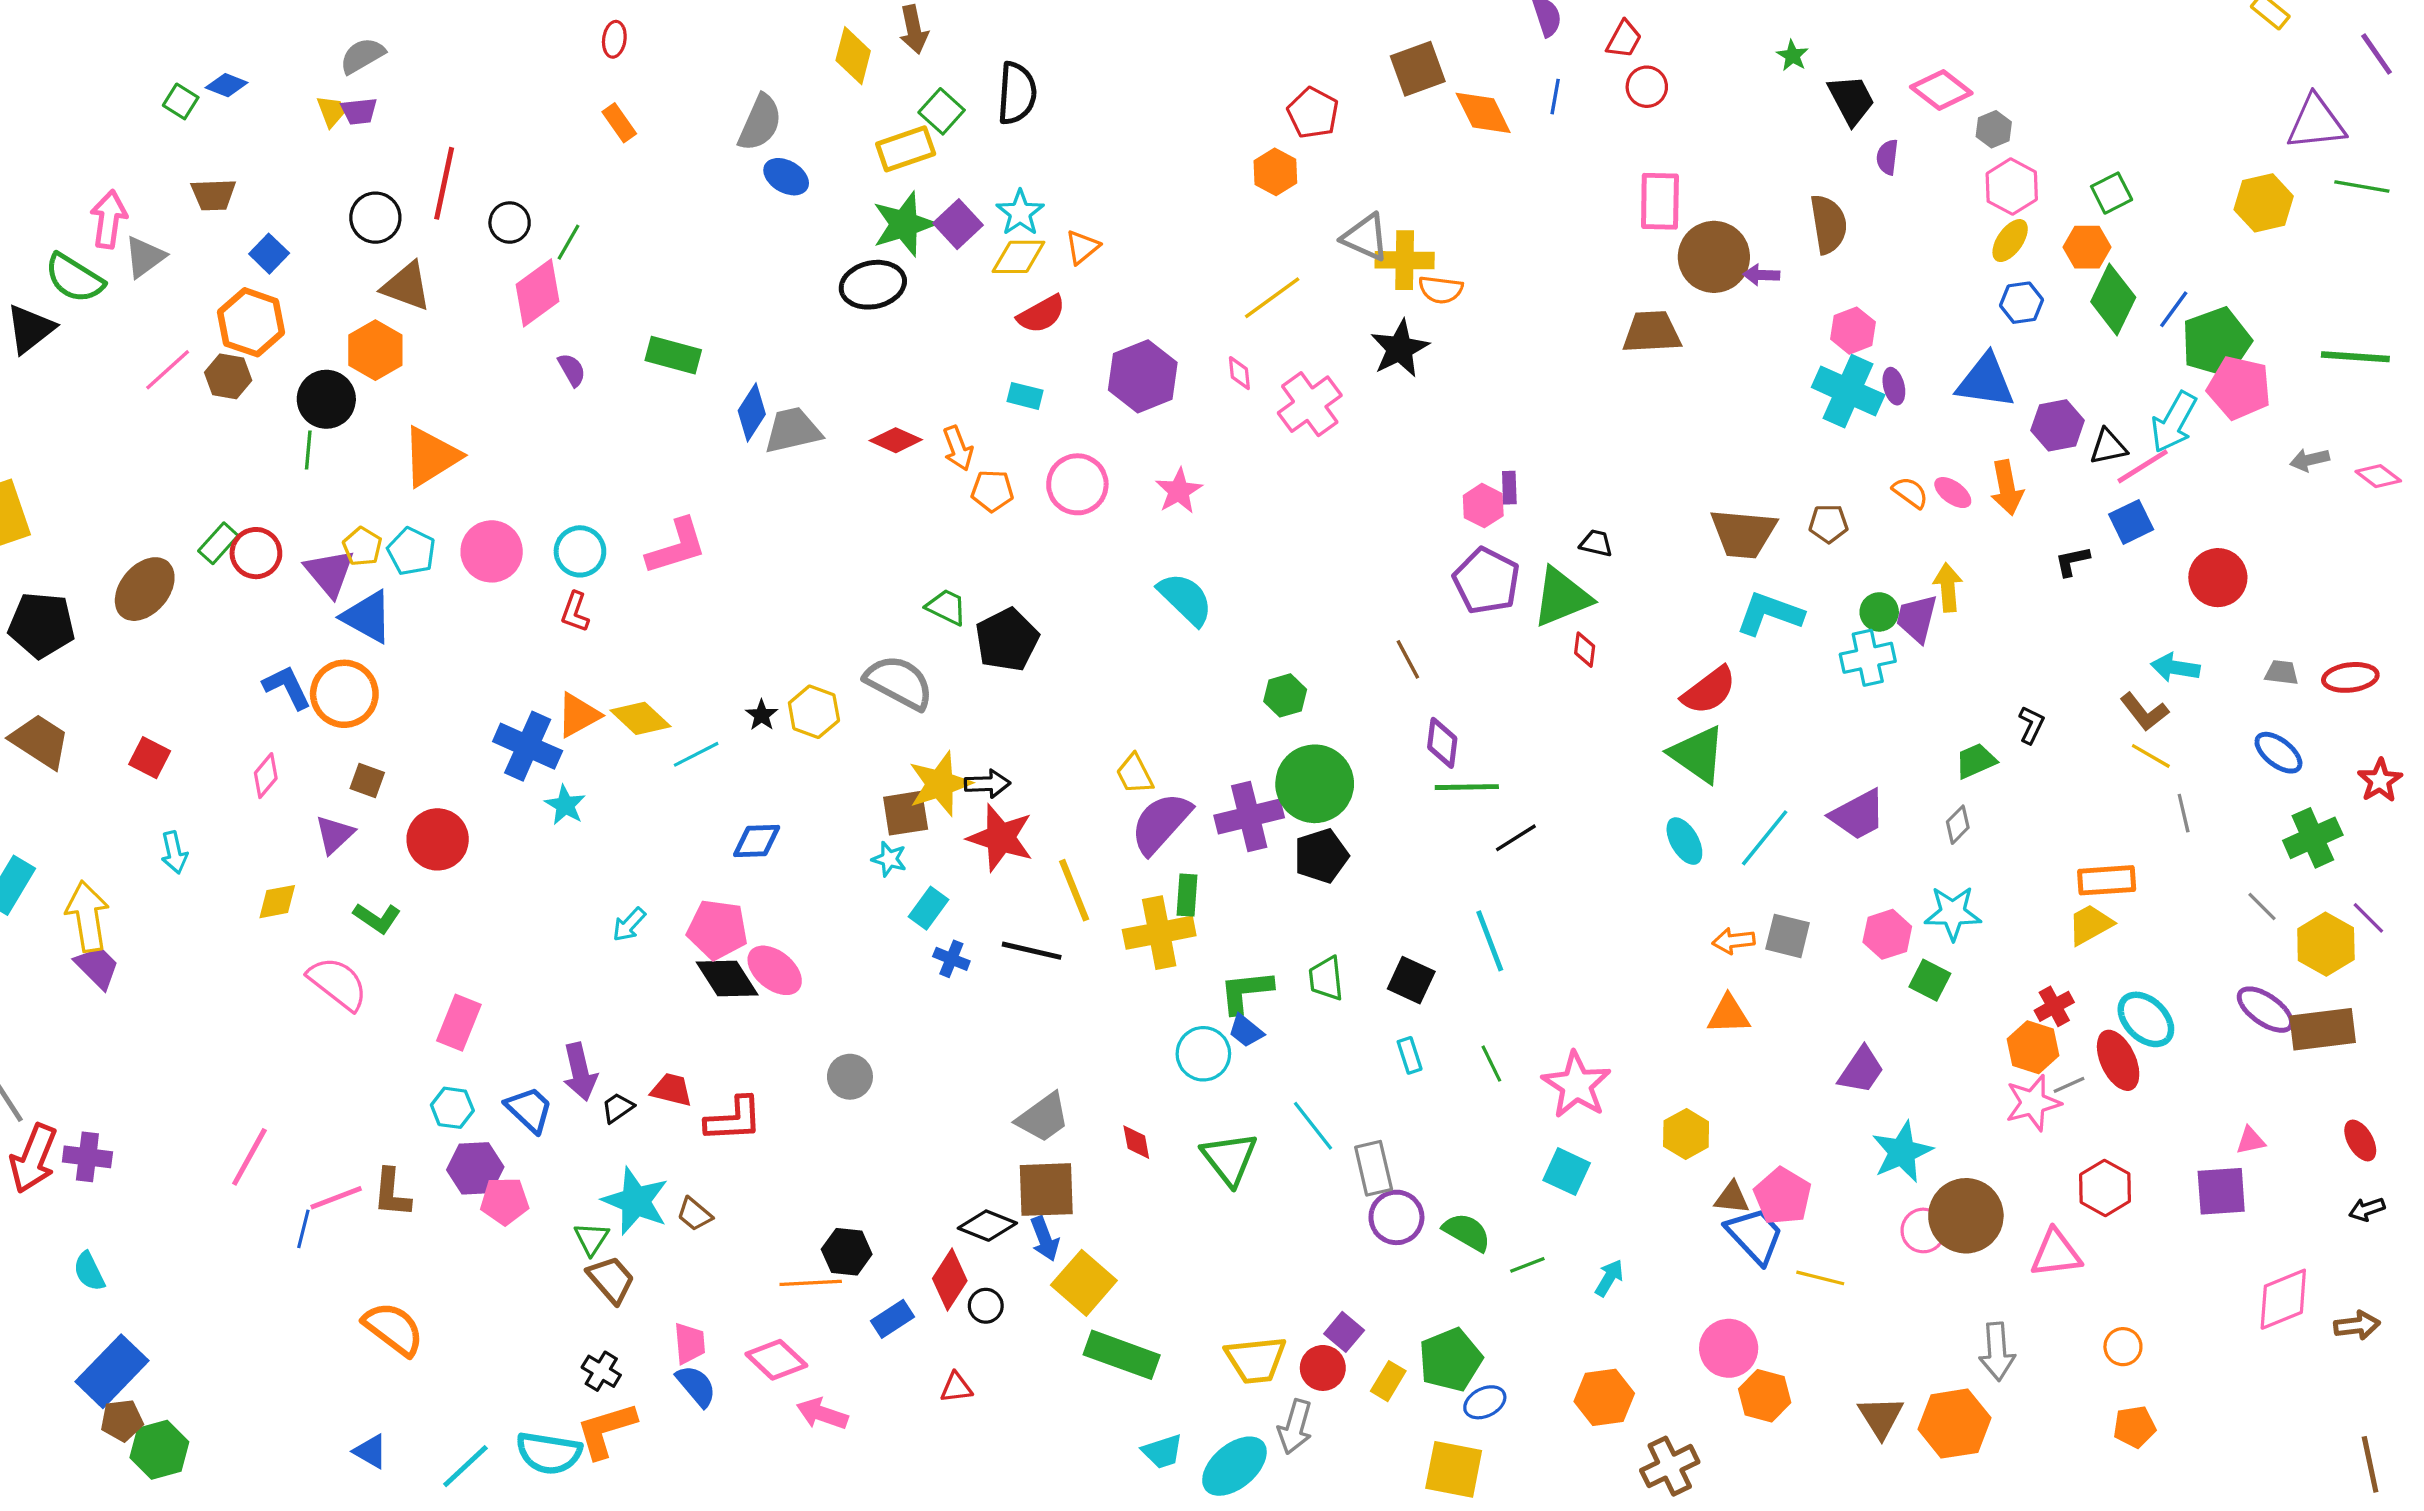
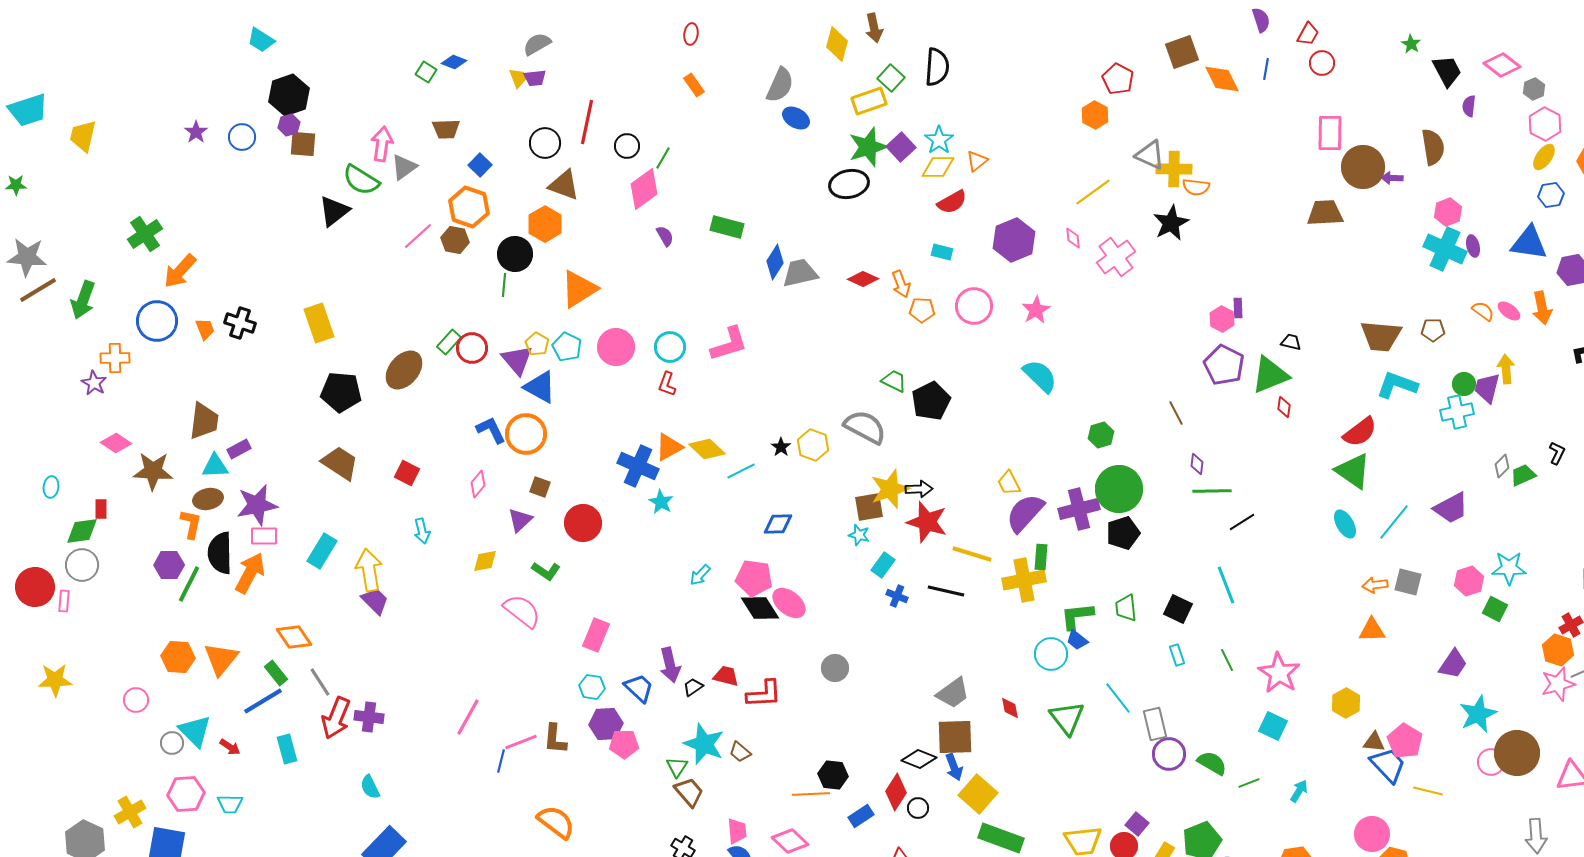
purple diamond: (1442, 743) -> (1197, 464), size x0.7
gray diamond: (1958, 825) -> (1502, 466), moved
yellow line: (1074, 890) -> (972, 554), turned -51

